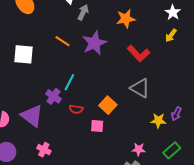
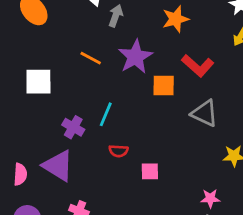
purple cross: (54, 96) -> (73, 127), moved
orange square: (108, 105) -> (164, 85), moved, turned -36

